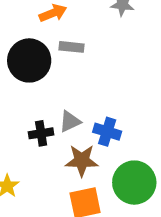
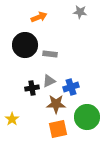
gray rectangle: (72, 47) -> (50, 54), moved
blue cross: (107, 132) -> (71, 87), turned -35

